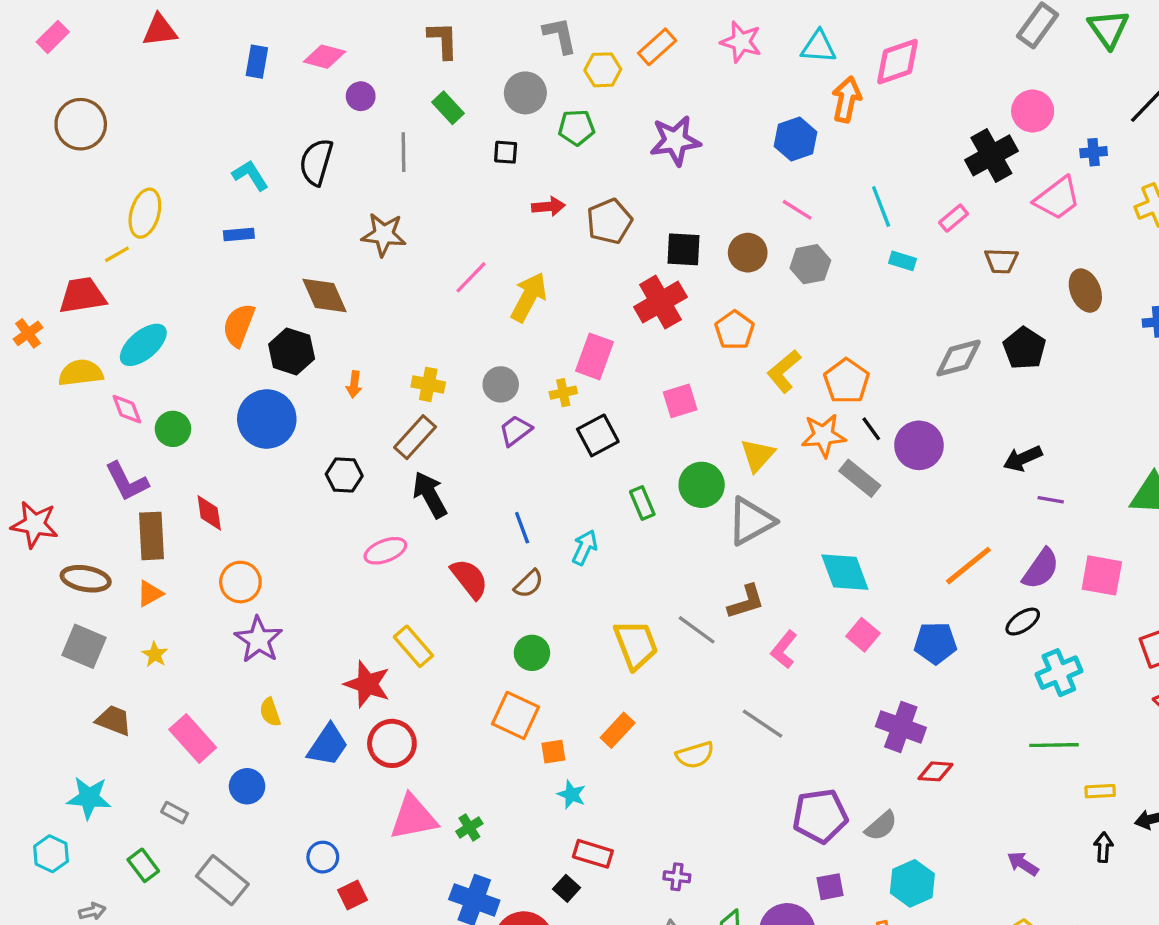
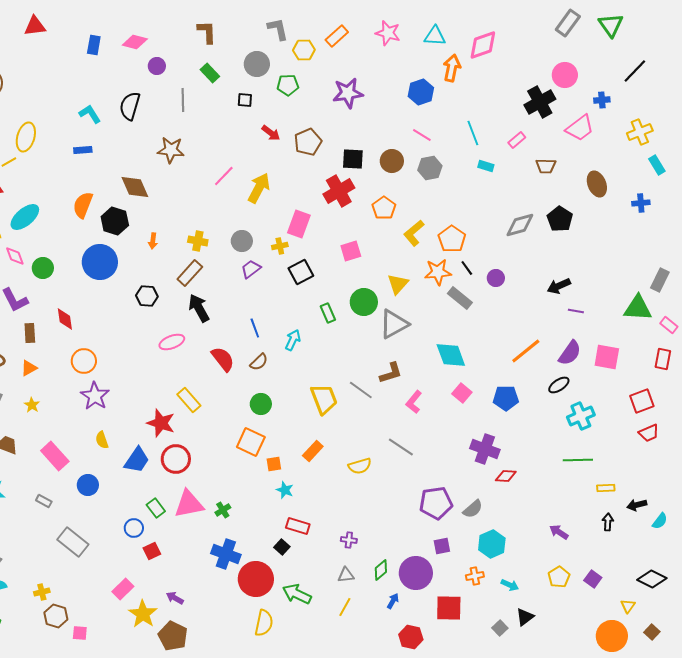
red arrow: (548, 207) -> (271, 133), turned 42
purple circle: (919, 445) -> (496, 278), size x0.6
brown rectangle: (152, 536) -> (30, 333), size x0.7
green rectangle: (143, 865) -> (156, 508), moved

